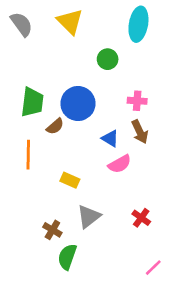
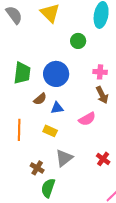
brown semicircle: (55, 126) -> (40, 99), moved
blue triangle: (110, 138) -> (57, 108), moved, turned -40
orange line: (28, 155) -> (19, 130), moved

